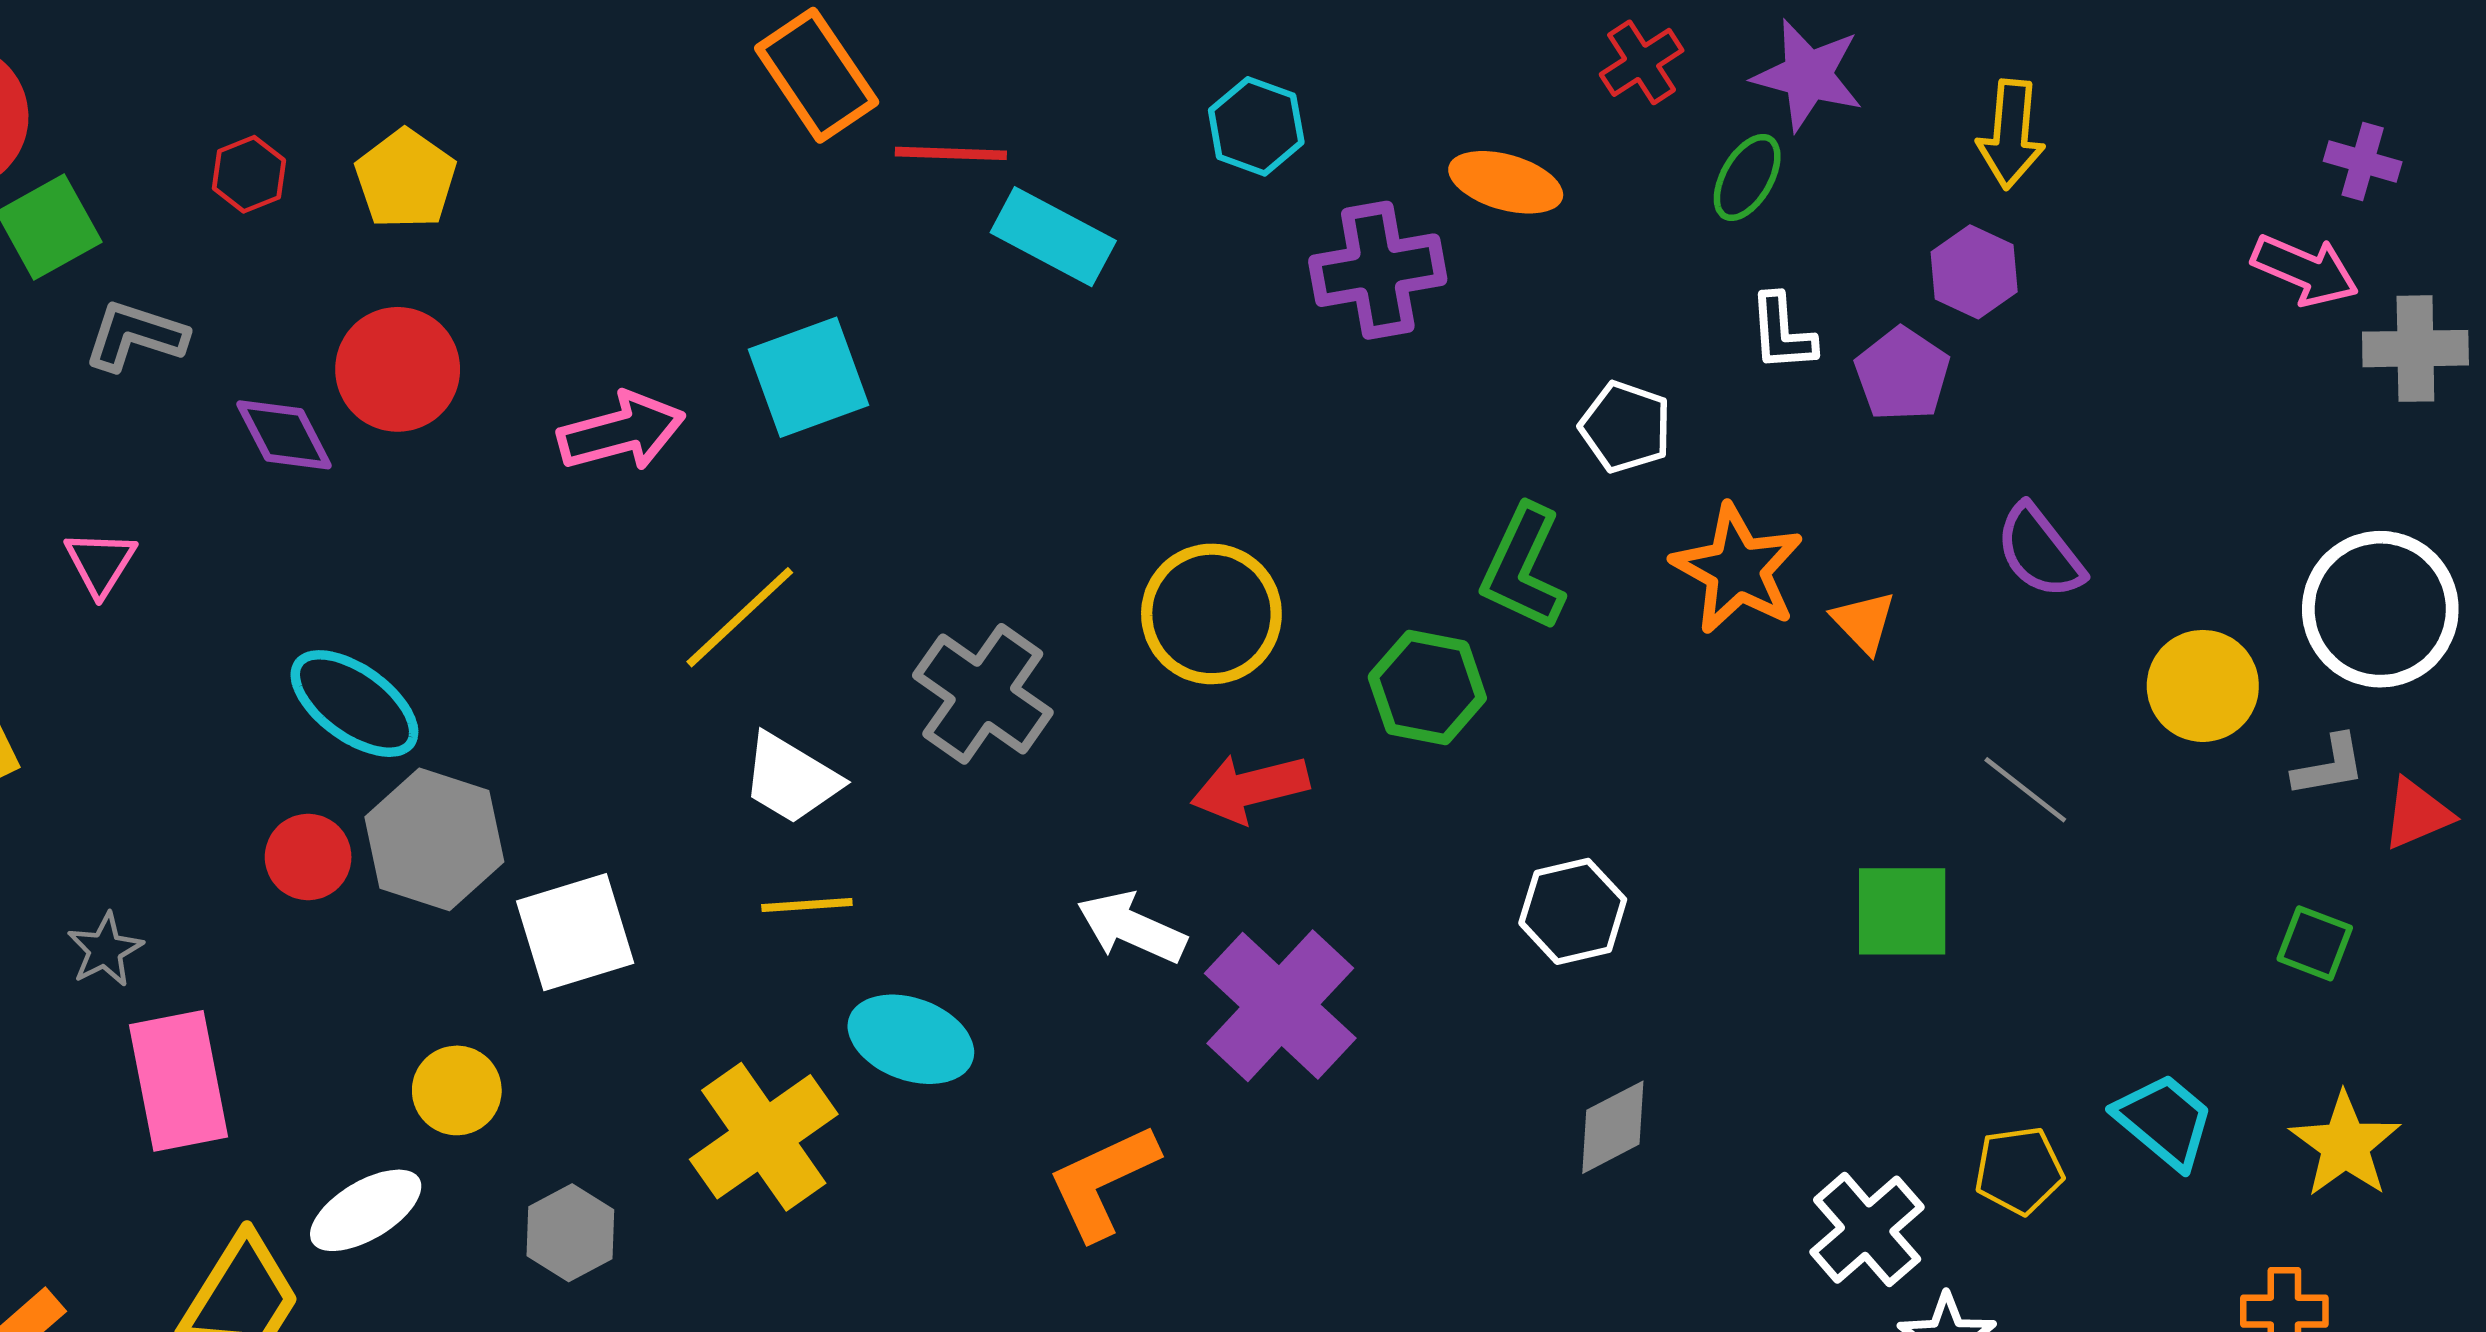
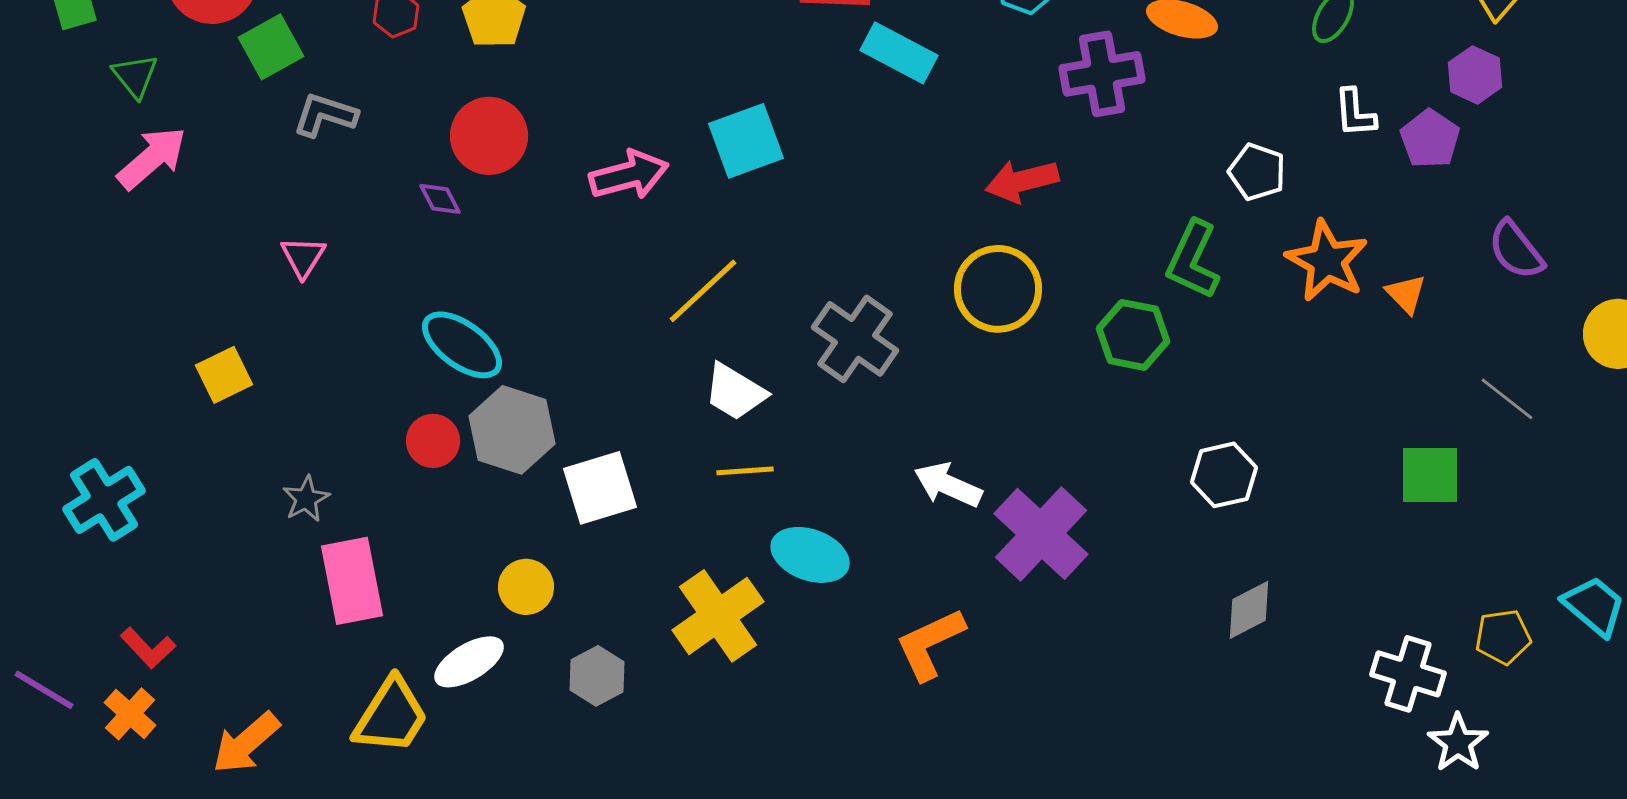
purple diamond: (284, 435) -> (440, 199), moved, size x0.7
red arrow: (1250, 788) -> (1022, 181), moved
white cross: (1867, 1230) -> (1408, 674), turned -32

